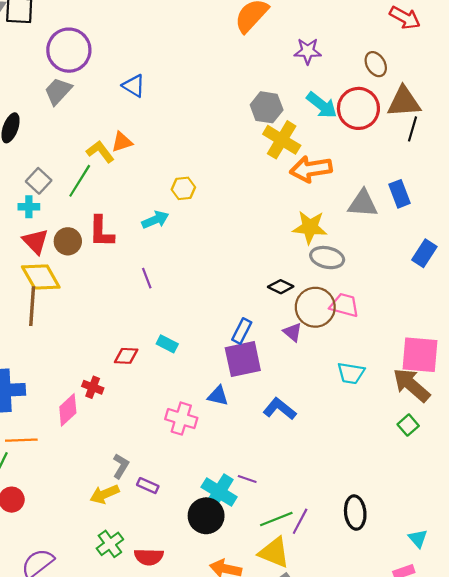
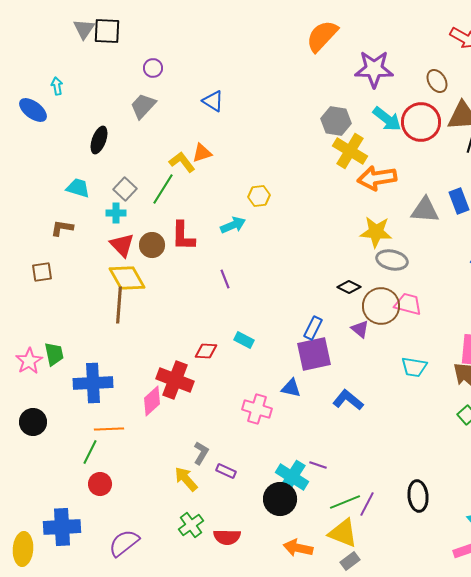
purple circle: (69, 50) -> (153, 68), size x0.5
purple star: (308, 51) -> (374, 69), size x1.5
red cross: (93, 387) -> (175, 380), size x1.8
yellow arrow: (105, 494) -> (186, 479), turned 72

